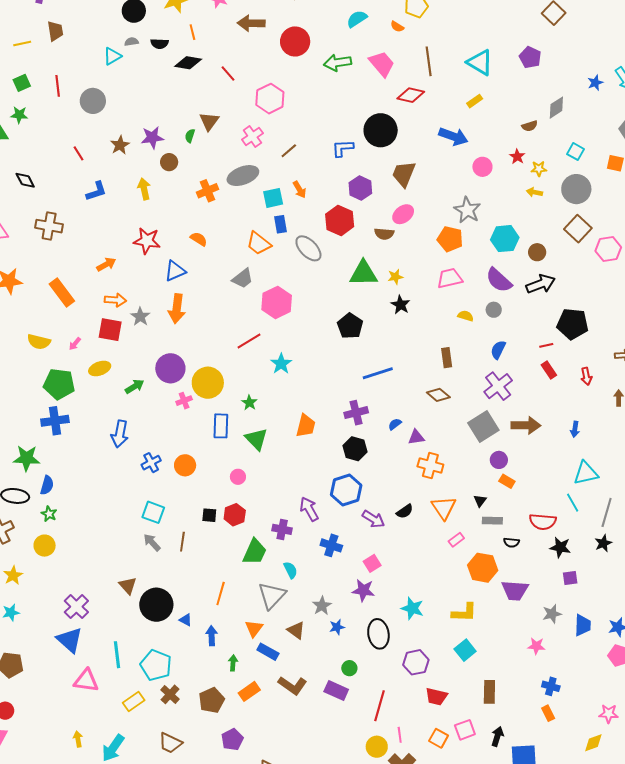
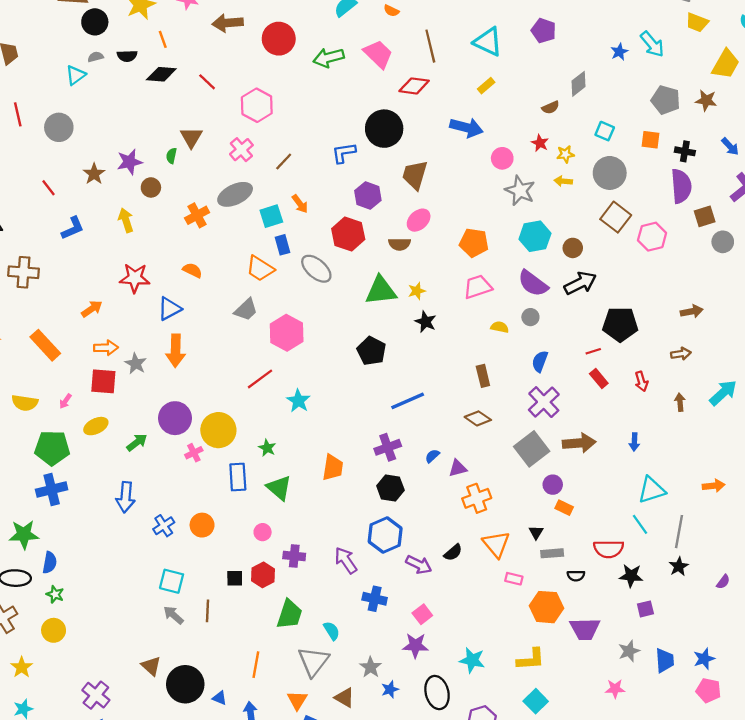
gray star: (467, 210) -> (520, 191), moved
orange cross: (430, 465) -> (477, 498), turned -30
purple cross: (282, 529) -> (294, 556), moved
pink rectangle: (456, 540) -> (514, 579), turned 56

